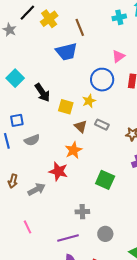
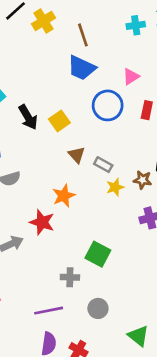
blue trapezoid: (66, 52) -> (82, 68), moved, turned 35
yellow star: (89, 101) -> (115, 187), moved
yellow square: (66, 107) -> (59, 121), moved, turned 35
brown triangle: (81, 127) -> (77, 155), moved
green square: (105, 180) -> (98, 254), moved

